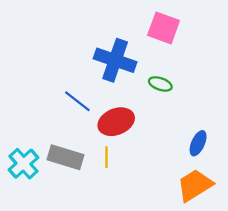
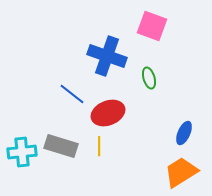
green ellipse: (160, 84) -> (149, 78), turned 55
cyan cross: (23, 164) -> (22, 152), turned 36

